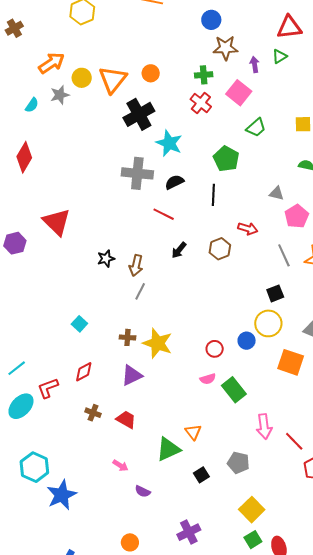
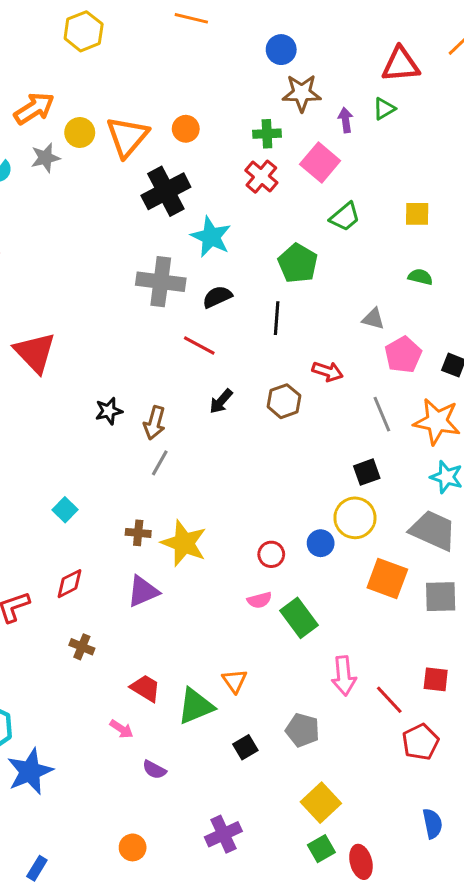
red trapezoid: (126, 419) -> (145, 688), moved

